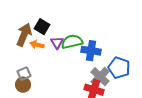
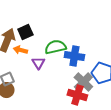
black square: (42, 27) -> (25, 32), turned 35
purple triangle: (57, 43) -> (38, 63), moved

